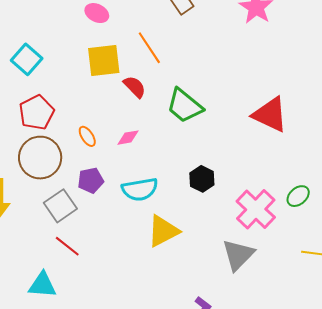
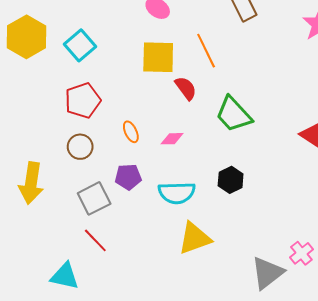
brown circle: (40, 158) -> (80, 147), size x0.6
black hexagon: (202, 179) -> (231, 180), moved
pink cross: (256, 209) -> (301, 253), moved, size x0.6

